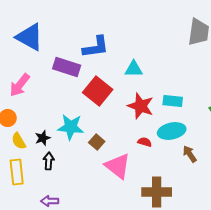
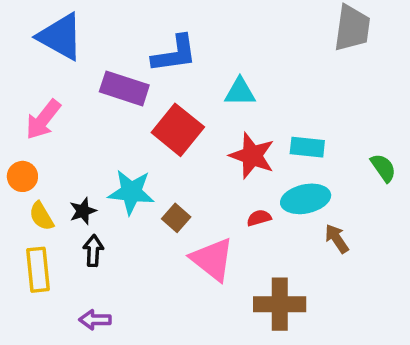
red semicircle: (145, 142) -> (259, 218), turned -32

